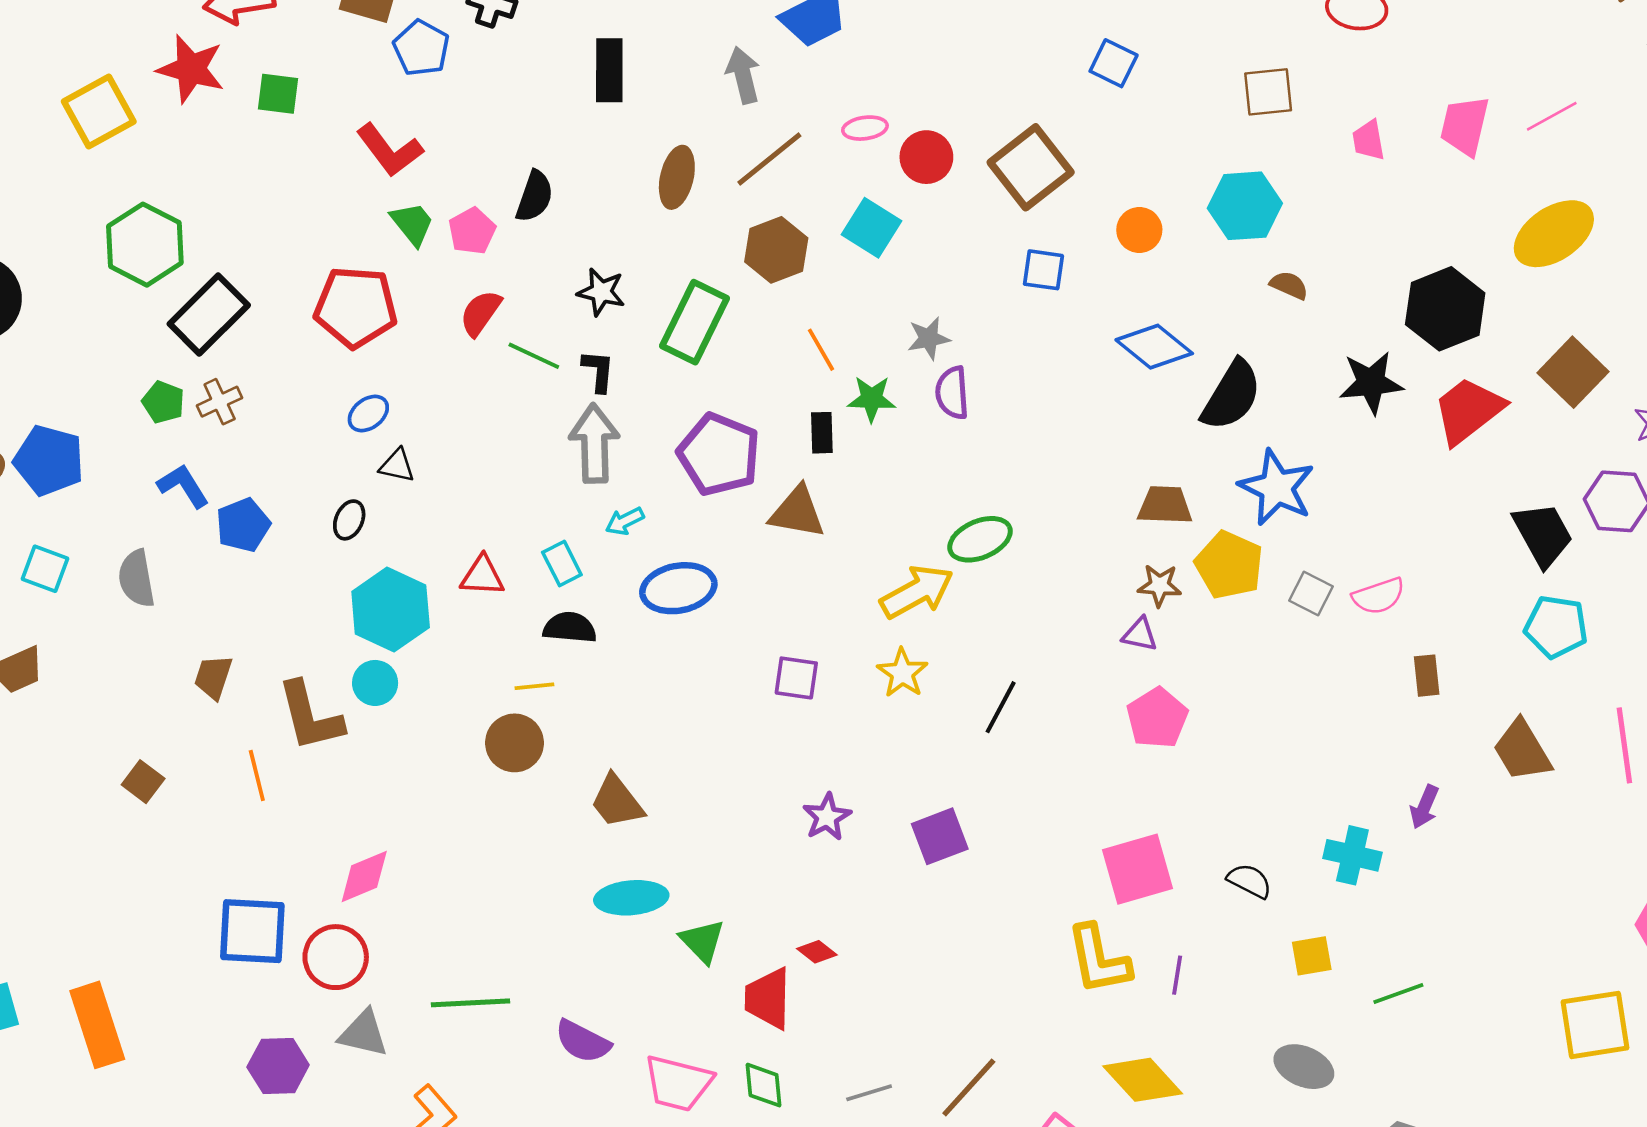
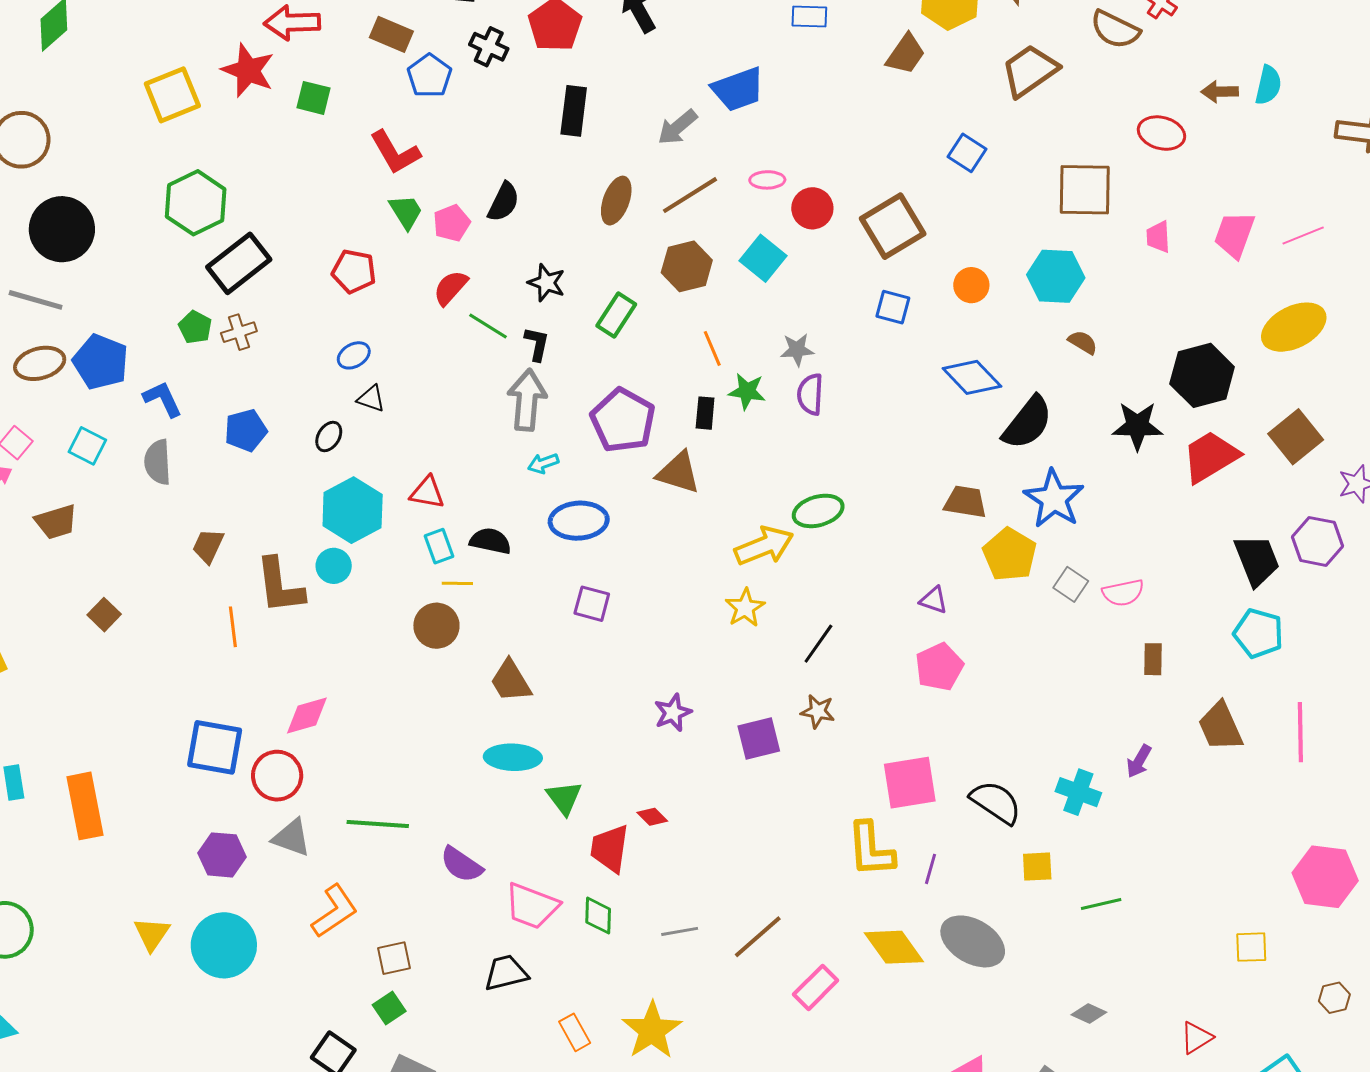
gray arrow: (743, 75) -> (677, 127), turned -123
brown square: (1268, 92) -> (1085, 190), size x1.4
red pentagon: (356, 307) -> (354, 271), size x0.7
green rectangle: (695, 322) -> (616, 315), size x0.7
blue L-shape: (183, 486) -> (163, 399), moved
cyan rectangle: (562, 563) -> (439, 546), moved
brown star: (1159, 585) -> (818, 711), moved
purple square: (796, 678) -> (592, 604), moved
brown square: (143, 782) -> (104, 615), moved
black semicircle: (1249, 881) -> (996, 802), size x1.5
yellow square: (1595, 1025) -> (1251, 947), size x0.6
gray ellipse: (1304, 1067) -> (973, 941), moved, size x1.4

